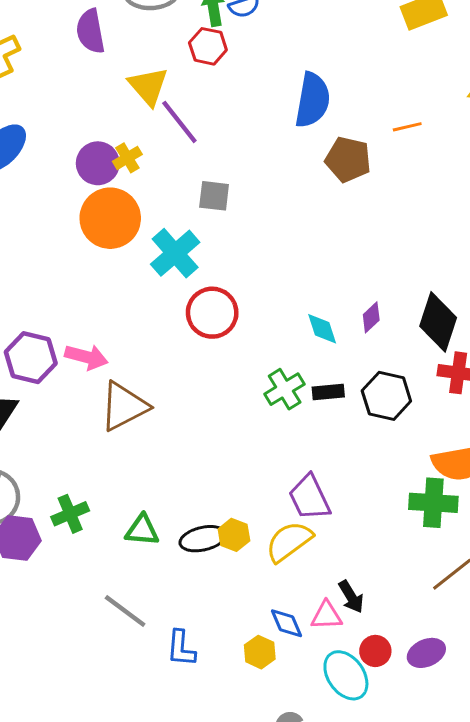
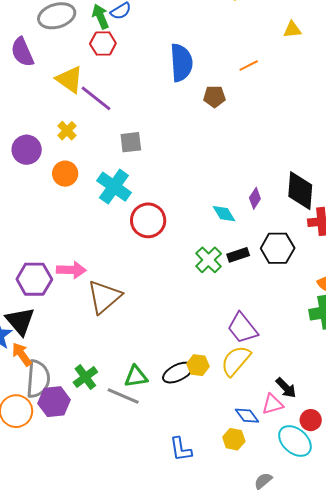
brown pentagon: (348, 159) -> (214, 97), size x0.7
purple circle: (98, 163) -> (27, 150), moved
orange circle: (110, 218) -> (65, 174), size x0.6
gray line: (125, 611) -> (123, 396), moved

